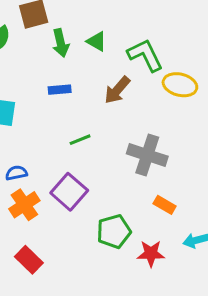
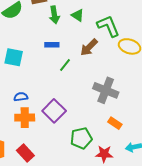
green line: (80, 140) -> (65, 65), moved, turned -32
orange cross: (24, 205) -> (25, 118), turned 30

